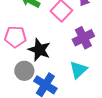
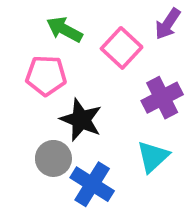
pink pentagon: (15, 37) -> (46, 76), moved

